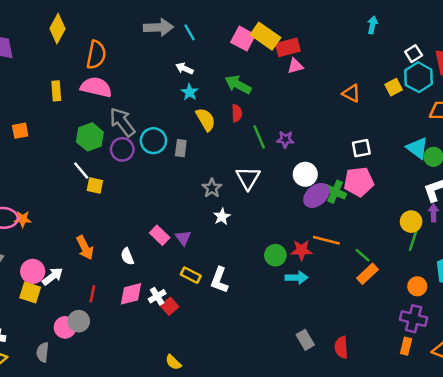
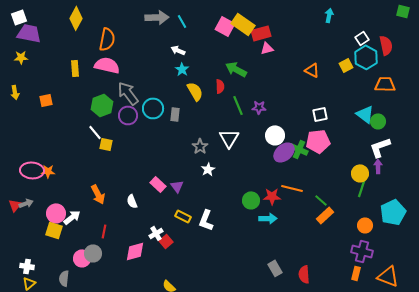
green arrow: (238, 85) -> (236, 69), moved
pink diamond: (131, 294) -> (135, 251), moved

